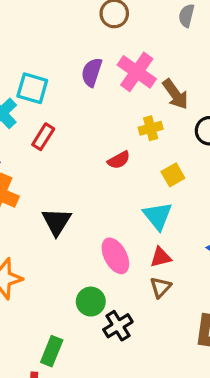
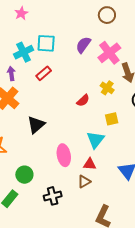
cyan square: (32, 88) -> (46, 43), turned -30
yellow cross: (151, 128) -> (107, 88), turned 32
red semicircle: (119, 160) -> (83, 100), turned -32
green circle: (91, 302) -> (24, 175), moved

